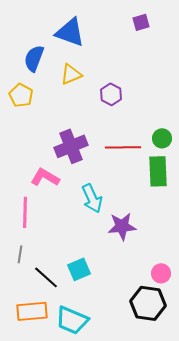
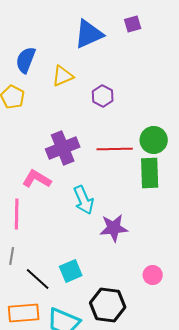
blue triangle: (70, 32) -> (89, 34), moved, turned -44
green circle: (162, 138) -> (154, 140), size x1.4
black hexagon: (148, 303) -> (108, 305), moved

